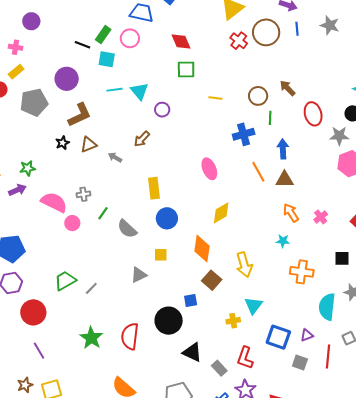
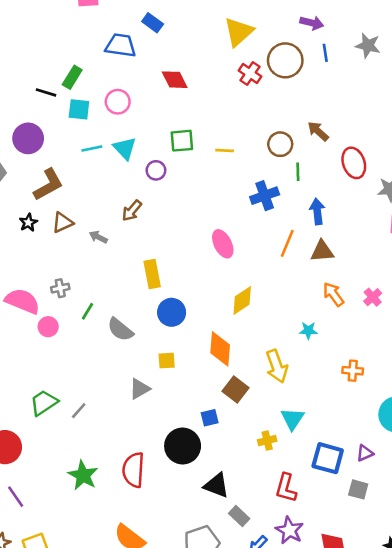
pink circle: (130, 38) -> (118, 102), moved
green square: (186, 70) -> (182, 141), moved
orange line: (258, 172) -> (287, 243), turned 55
cyan star: (283, 241) -> (308, 330), moved
orange cross: (302, 272) -> (353, 371), size x0.7
gray rectangle: (219, 368) -> (239, 516), moved

